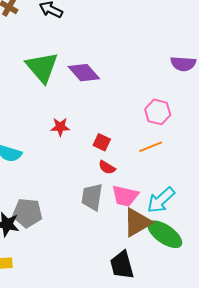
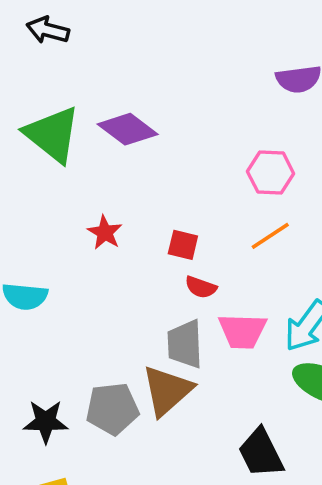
red star: (60, 127) -> (105, 232), turned -30
gray pentagon: (27, 213) -> (112, 409), moved
brown triangle: (137, 222) -> (167, 391), moved

